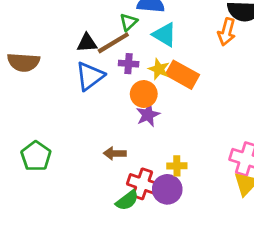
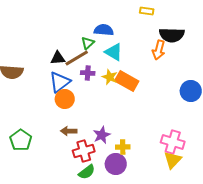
orange circle: (144, 94) -> (65, 99), moved
purple star: (148, 115) -> (102, 135), moved
brown arrow: (115, 153) -> (69, 131), moved
red cross: (142, 184) -> (84, 151), moved, turned -35

